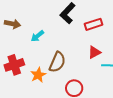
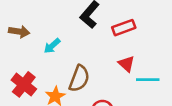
red triangle: (94, 52) -> (126, 64), turned -48
red cross: (14, 65) -> (24, 84), turned -30

